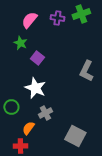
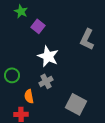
white star: (35, 88) -> (48, 56), moved
orange semicircle: (28, 128) -> (29, 96), turned -48

